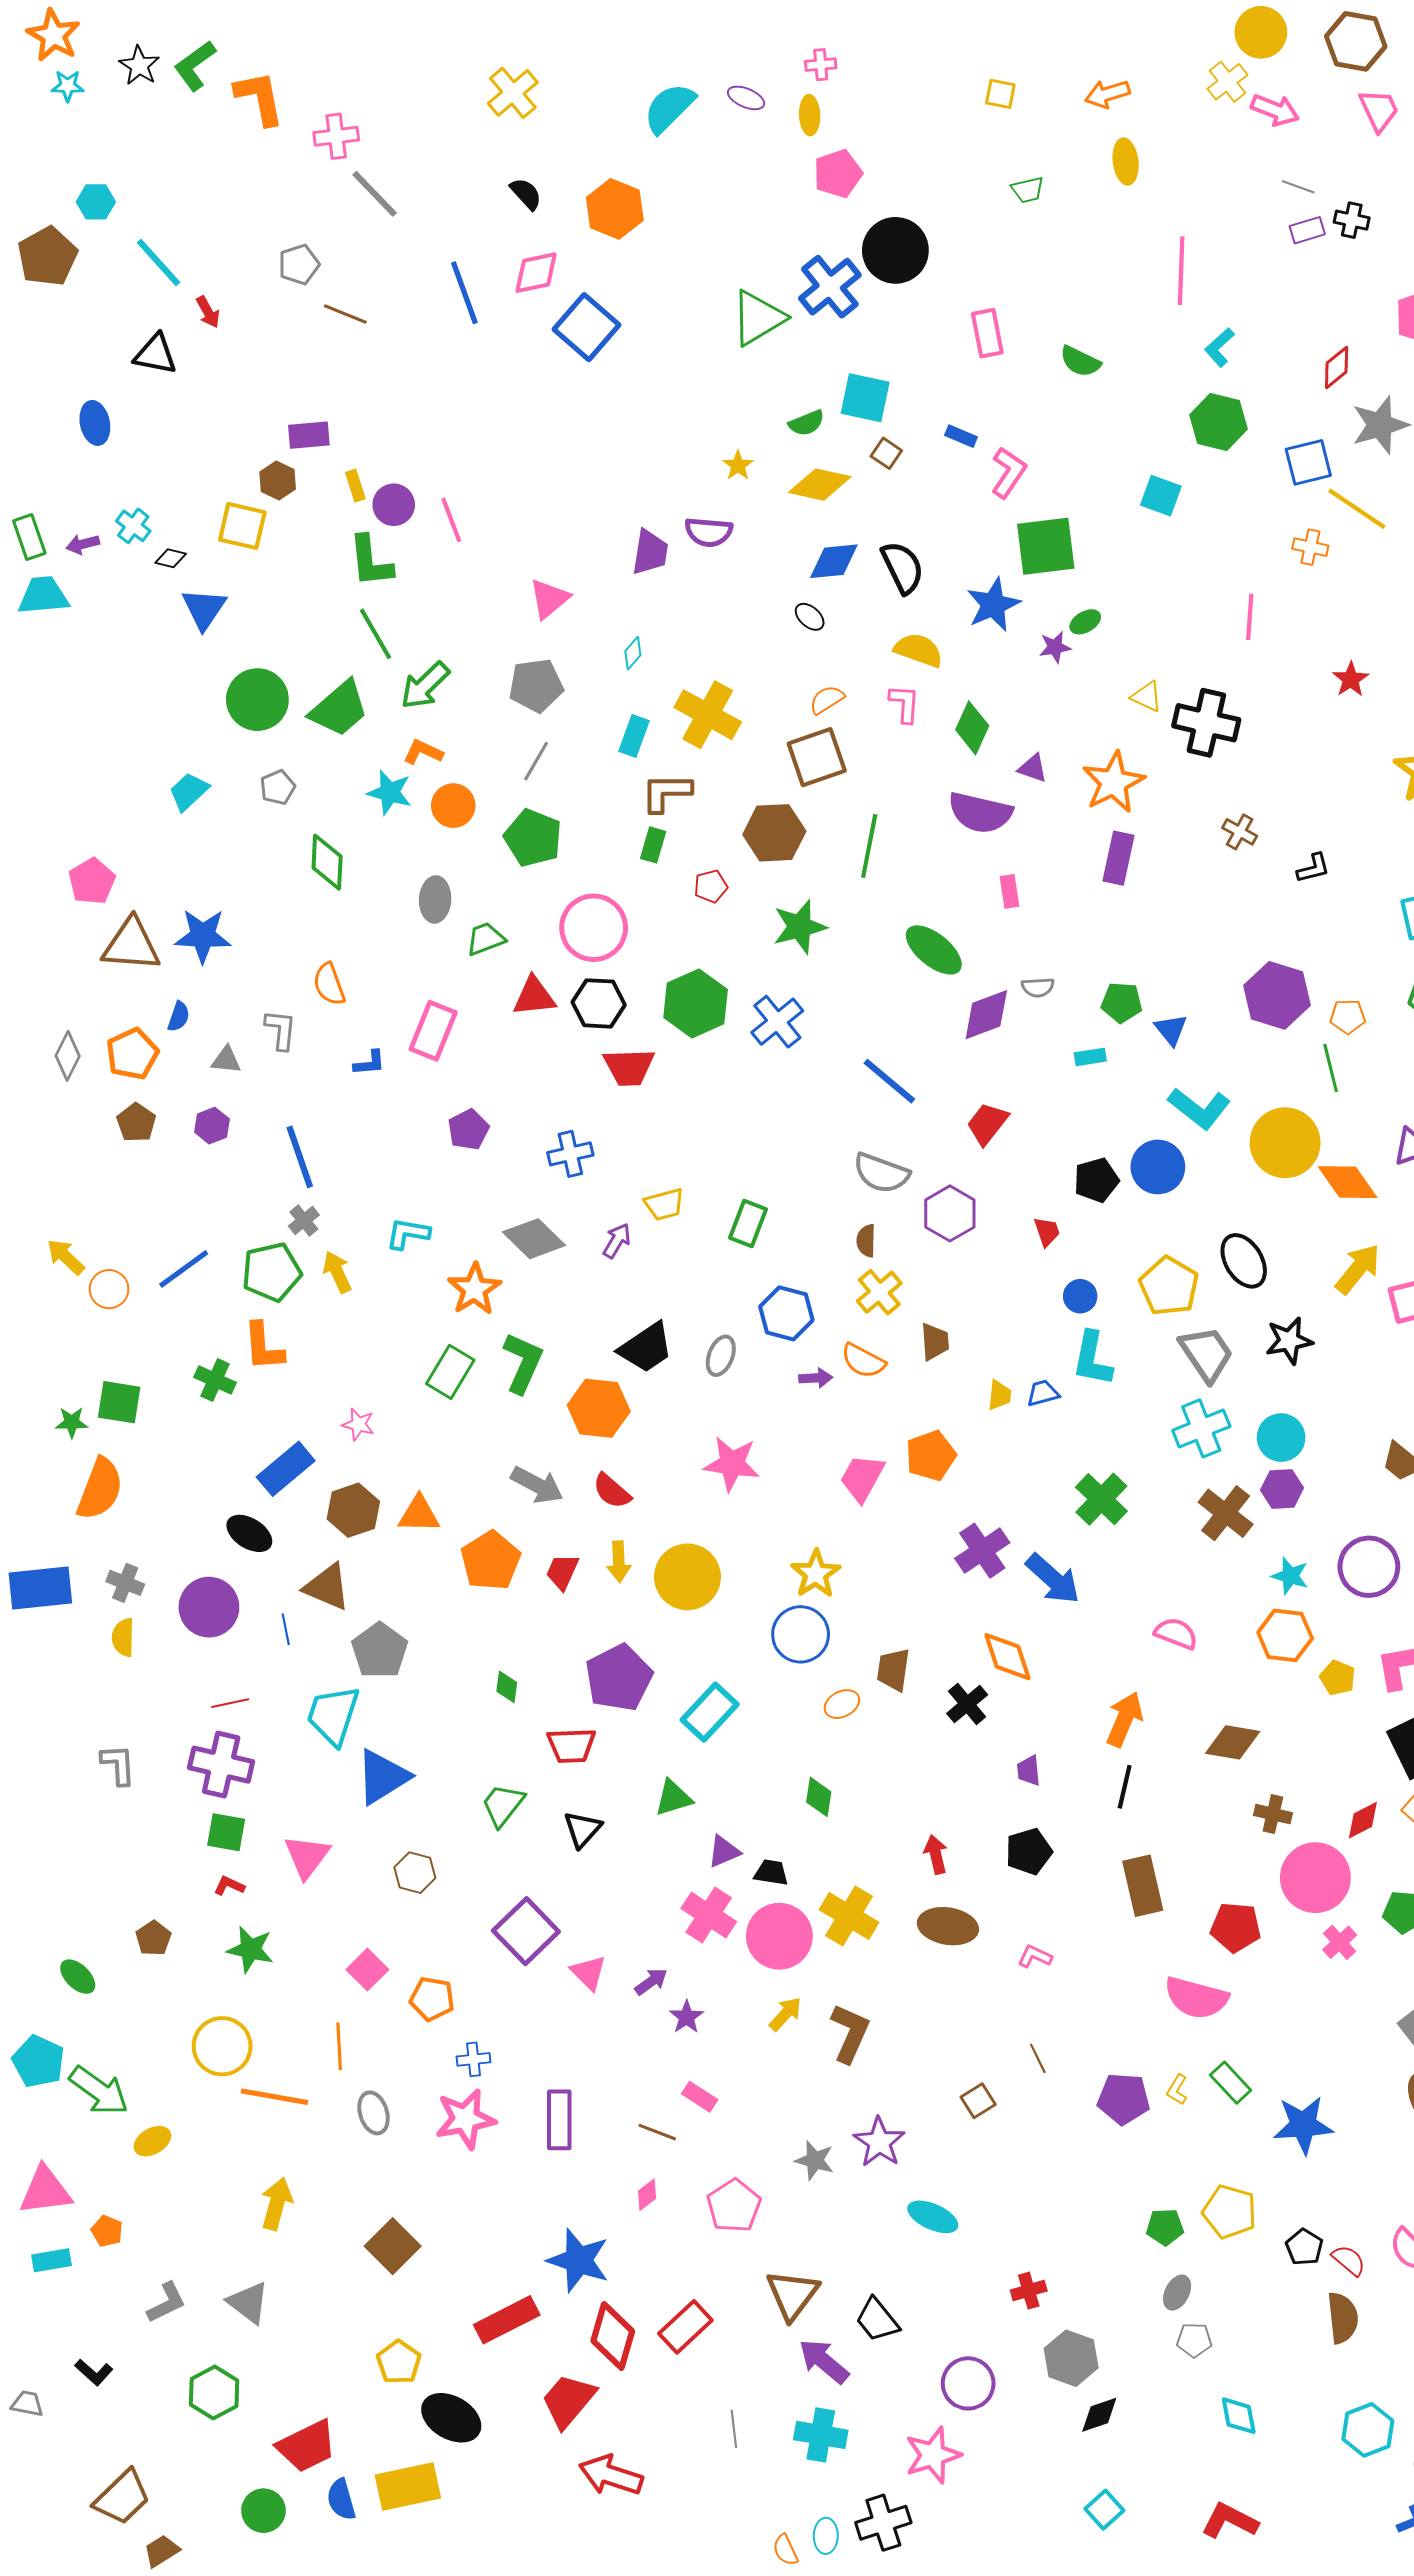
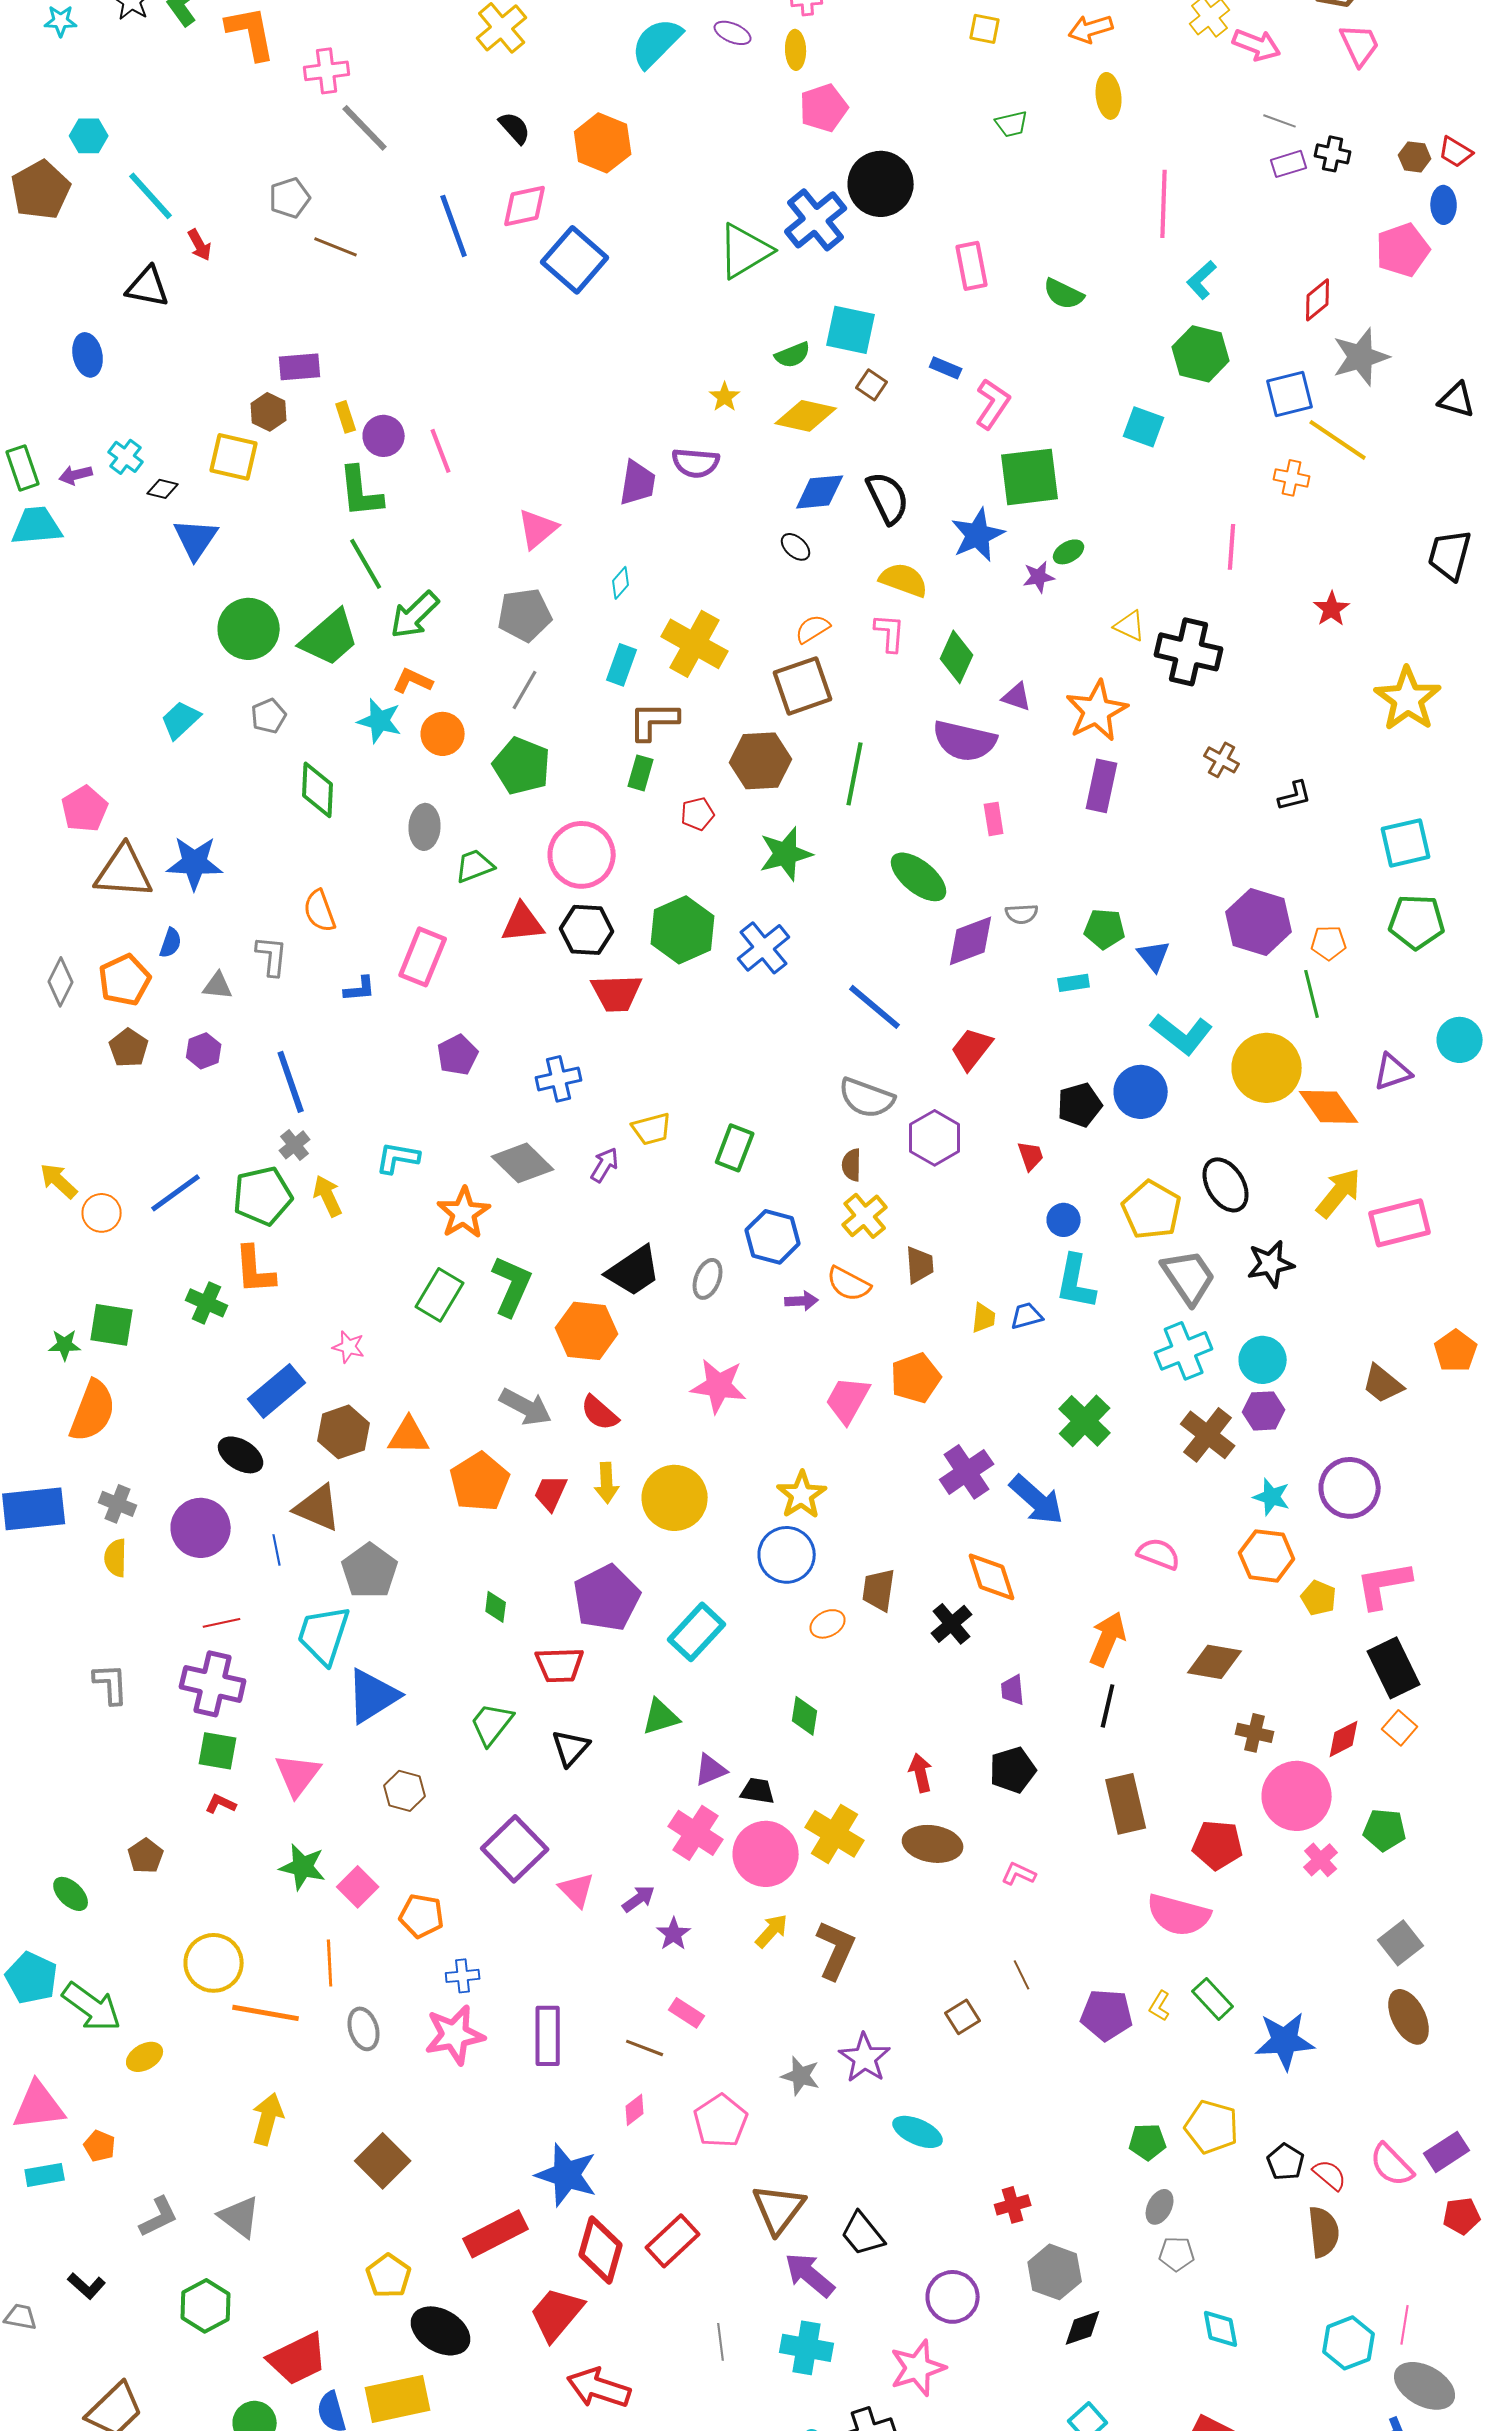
green star: (250, 1949) -> (303, 1867), moved

